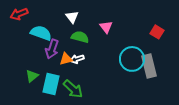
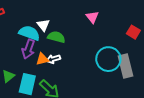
white triangle: (72, 17) -> (43, 25), moved
pink triangle: (106, 27) -> (92, 17), moved
cyan semicircle: (41, 33) -> (29, 33), moved

